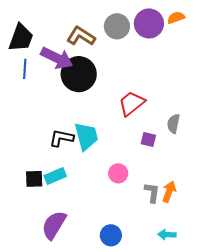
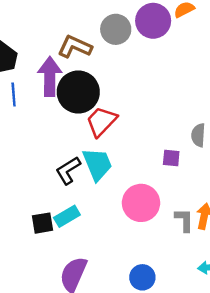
purple arrow: (57, 58) -> (50, 77), turned -108
red trapezoid: (132, 103) -> (101, 121), moved
black L-shape: (61, 138) -> (68, 170), turned -35
pink circle: (118, 173) -> (141, 203), size x1.6

